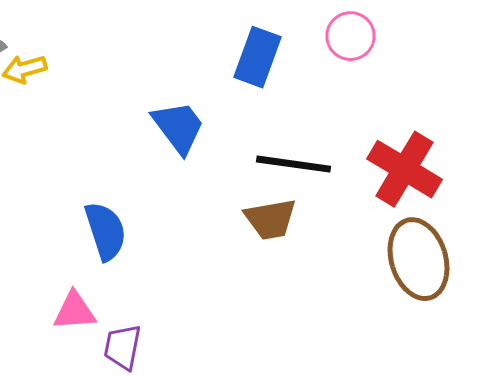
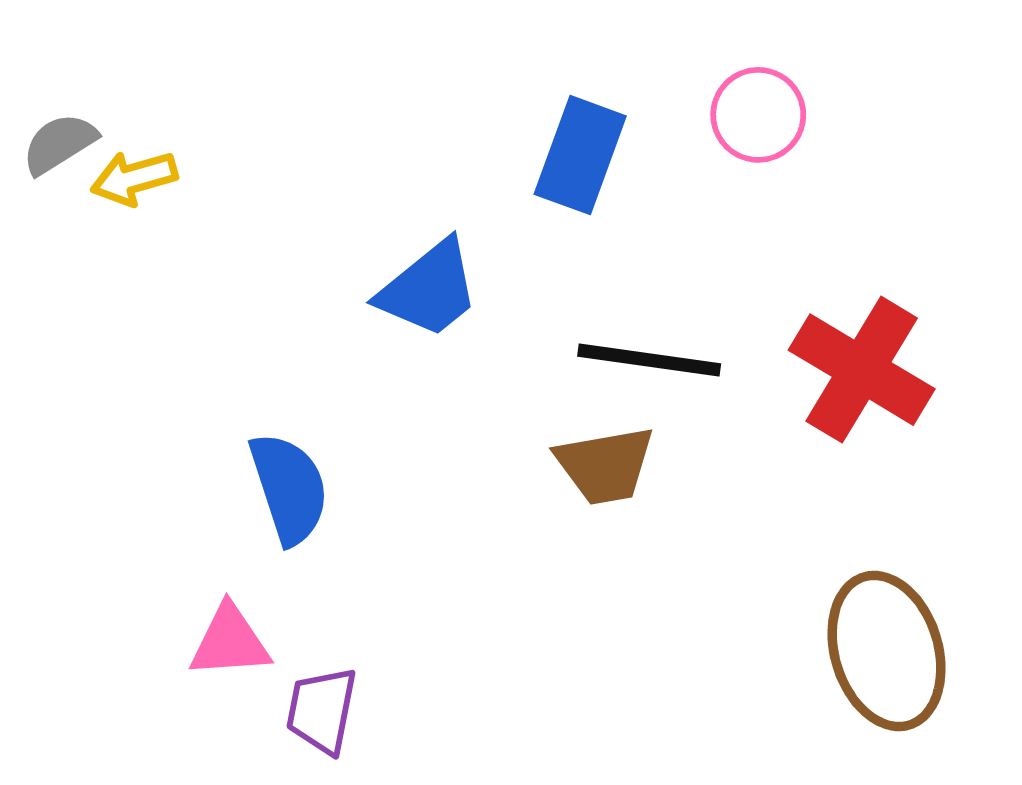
blue trapezoid: (178, 127) -> (429, 289), turned 88
brown ellipse: (418, 259) -> (887, 651), moved

